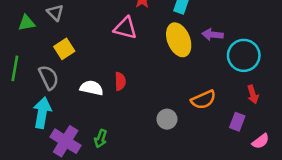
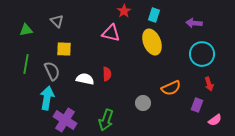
green triangle: (27, 23) -> (26, 30), moved
purple arrow: (212, 35) -> (194, 23), moved
yellow square: (64, 49) -> (64, 49), turned 35
green arrow: (101, 139) -> (106, 120), moved, size x1.5

